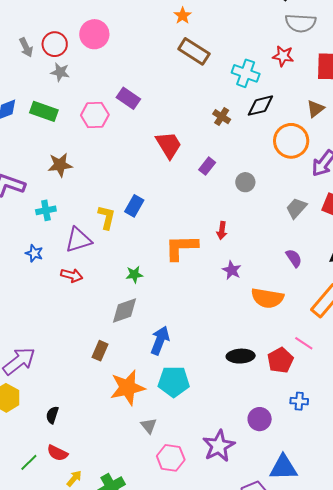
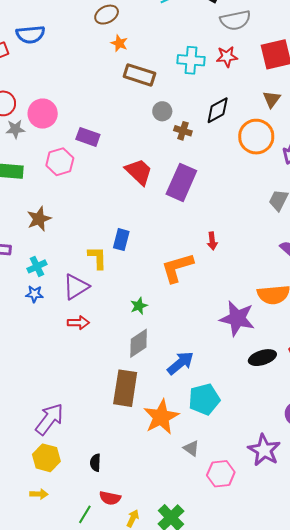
pink circle: (94, 34) -> (43, 114), moved
cyan cross: (246, 73) -> (191, 60), moved
purple rectangle: (207, 166) -> (181, 182), size x2.0
gray circle: (245, 182) -> (162, 111), moved
blue star: (34, 253) -> (34, 294), moved
purple star: (232, 270) -> (237, 318), moved, size x1.8
blue arrow: (160, 340) -> (180, 363), turned 44
brown rectangle: (100, 351) -> (125, 388), size x1.8

